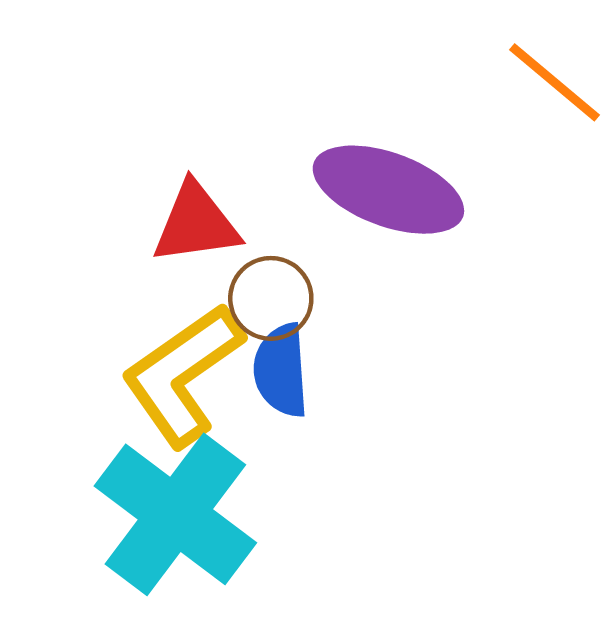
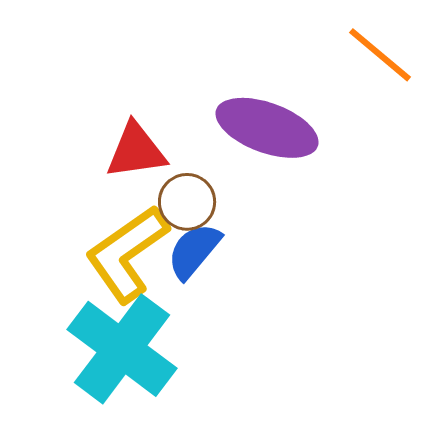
blue semicircle: (281, 370) -> (194, 251), turned 44

